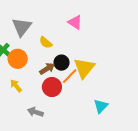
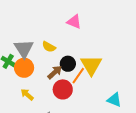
gray triangle: (22, 27) -> (24, 49), moved
cyan triangle: (101, 106) -> (114, 100), turned -42

